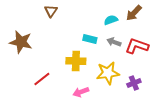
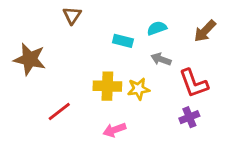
brown arrow: (134, 13) -> (205, 31), moved
cyan rectangle: (90, 39) -> (123, 41), moved
red L-shape: (137, 46) -> (194, 83), moved, turned -130
yellow star: (108, 73) -> (138, 89), moved, size x0.7

